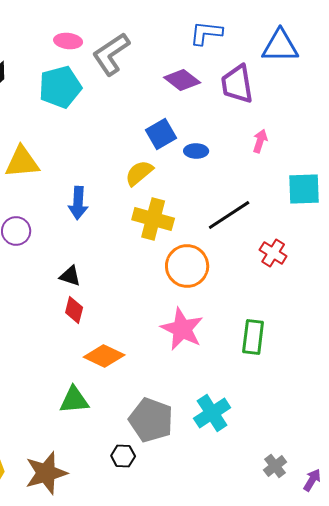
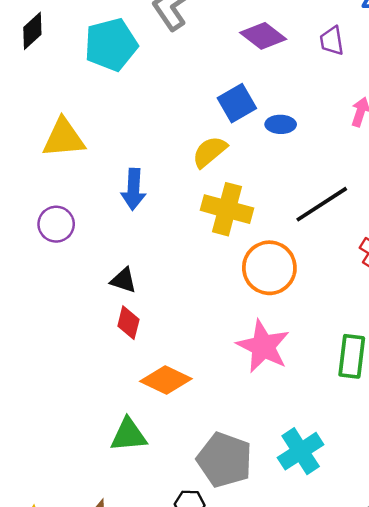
purple trapezoid: (237, 84) -> (332, 41), size x0.6

